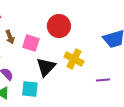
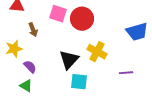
pink square: (31, 43) -> (58, 14), moved
cyan square: (30, 89) -> (79, 82), moved

